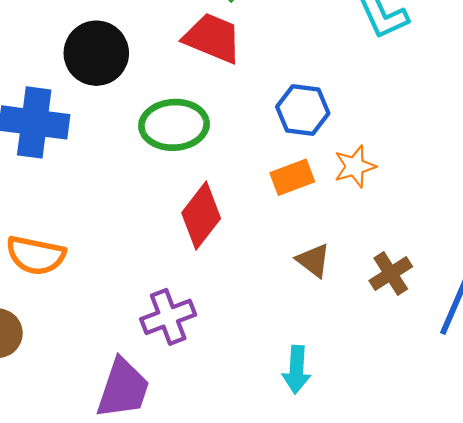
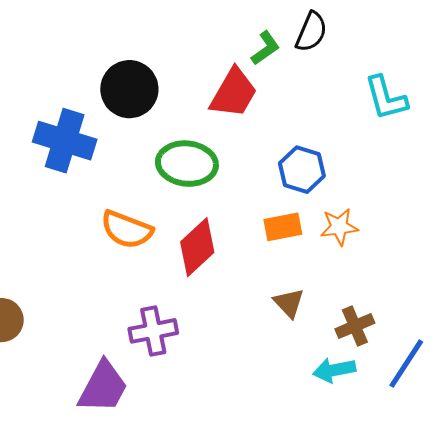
red trapezoid: (213, 38) -> (234, 93), turned 88
orange semicircle: (36, 255) -> (127, 230), moved
cyan arrow: (297, 370) -> (334, 370), moved, turned 66

